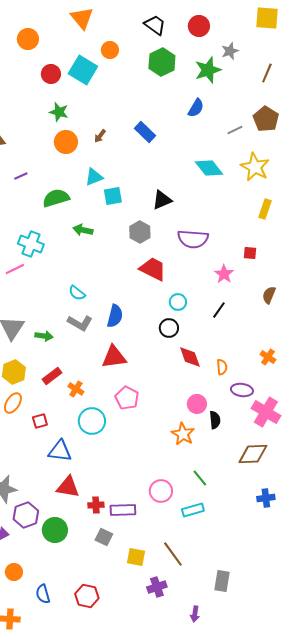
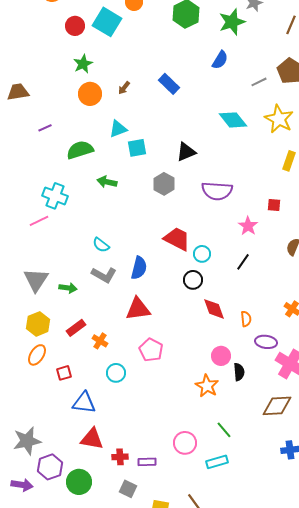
green star: (59, 112) -> (83, 64), turned 30
red trapezoid: (153, 269) -> (177, 239), moved
cyan circle: (92, 421) -> (116, 373), size x0.7
purple rectangle: (123, 510) -> (147, 462), size x0.7

